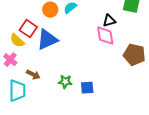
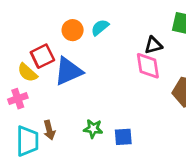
red square: (28, 29) -> (42, 56), turned 30
pink cross: (10, 60) -> (18, 99), turned 32
brown arrow: (33, 75) -> (49, 130), moved, turned 48

